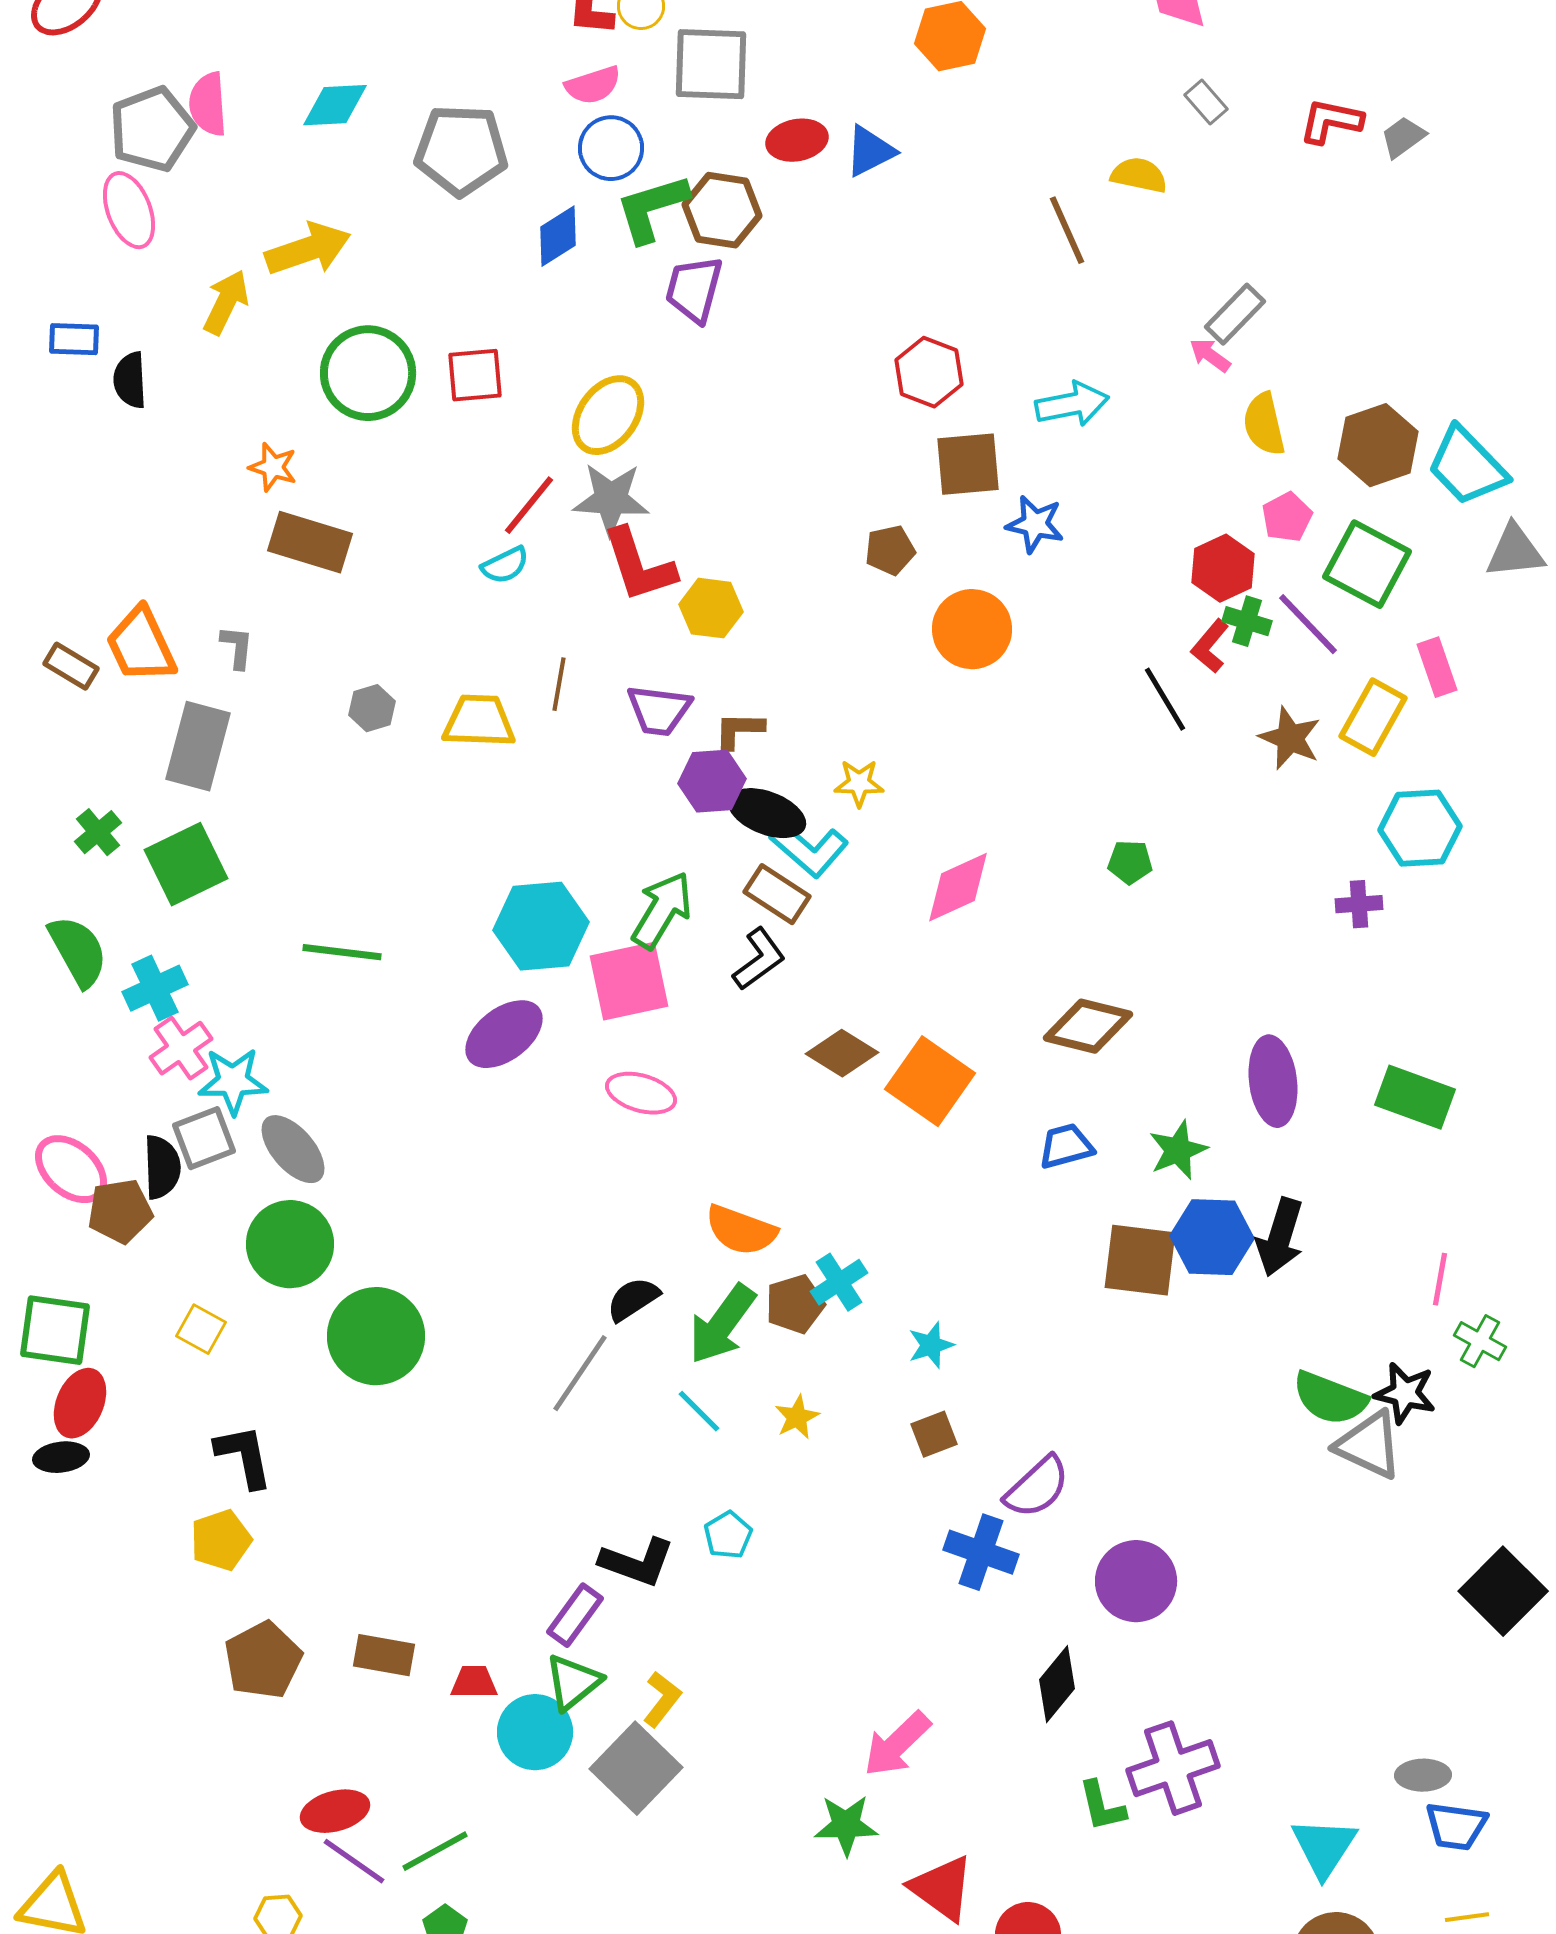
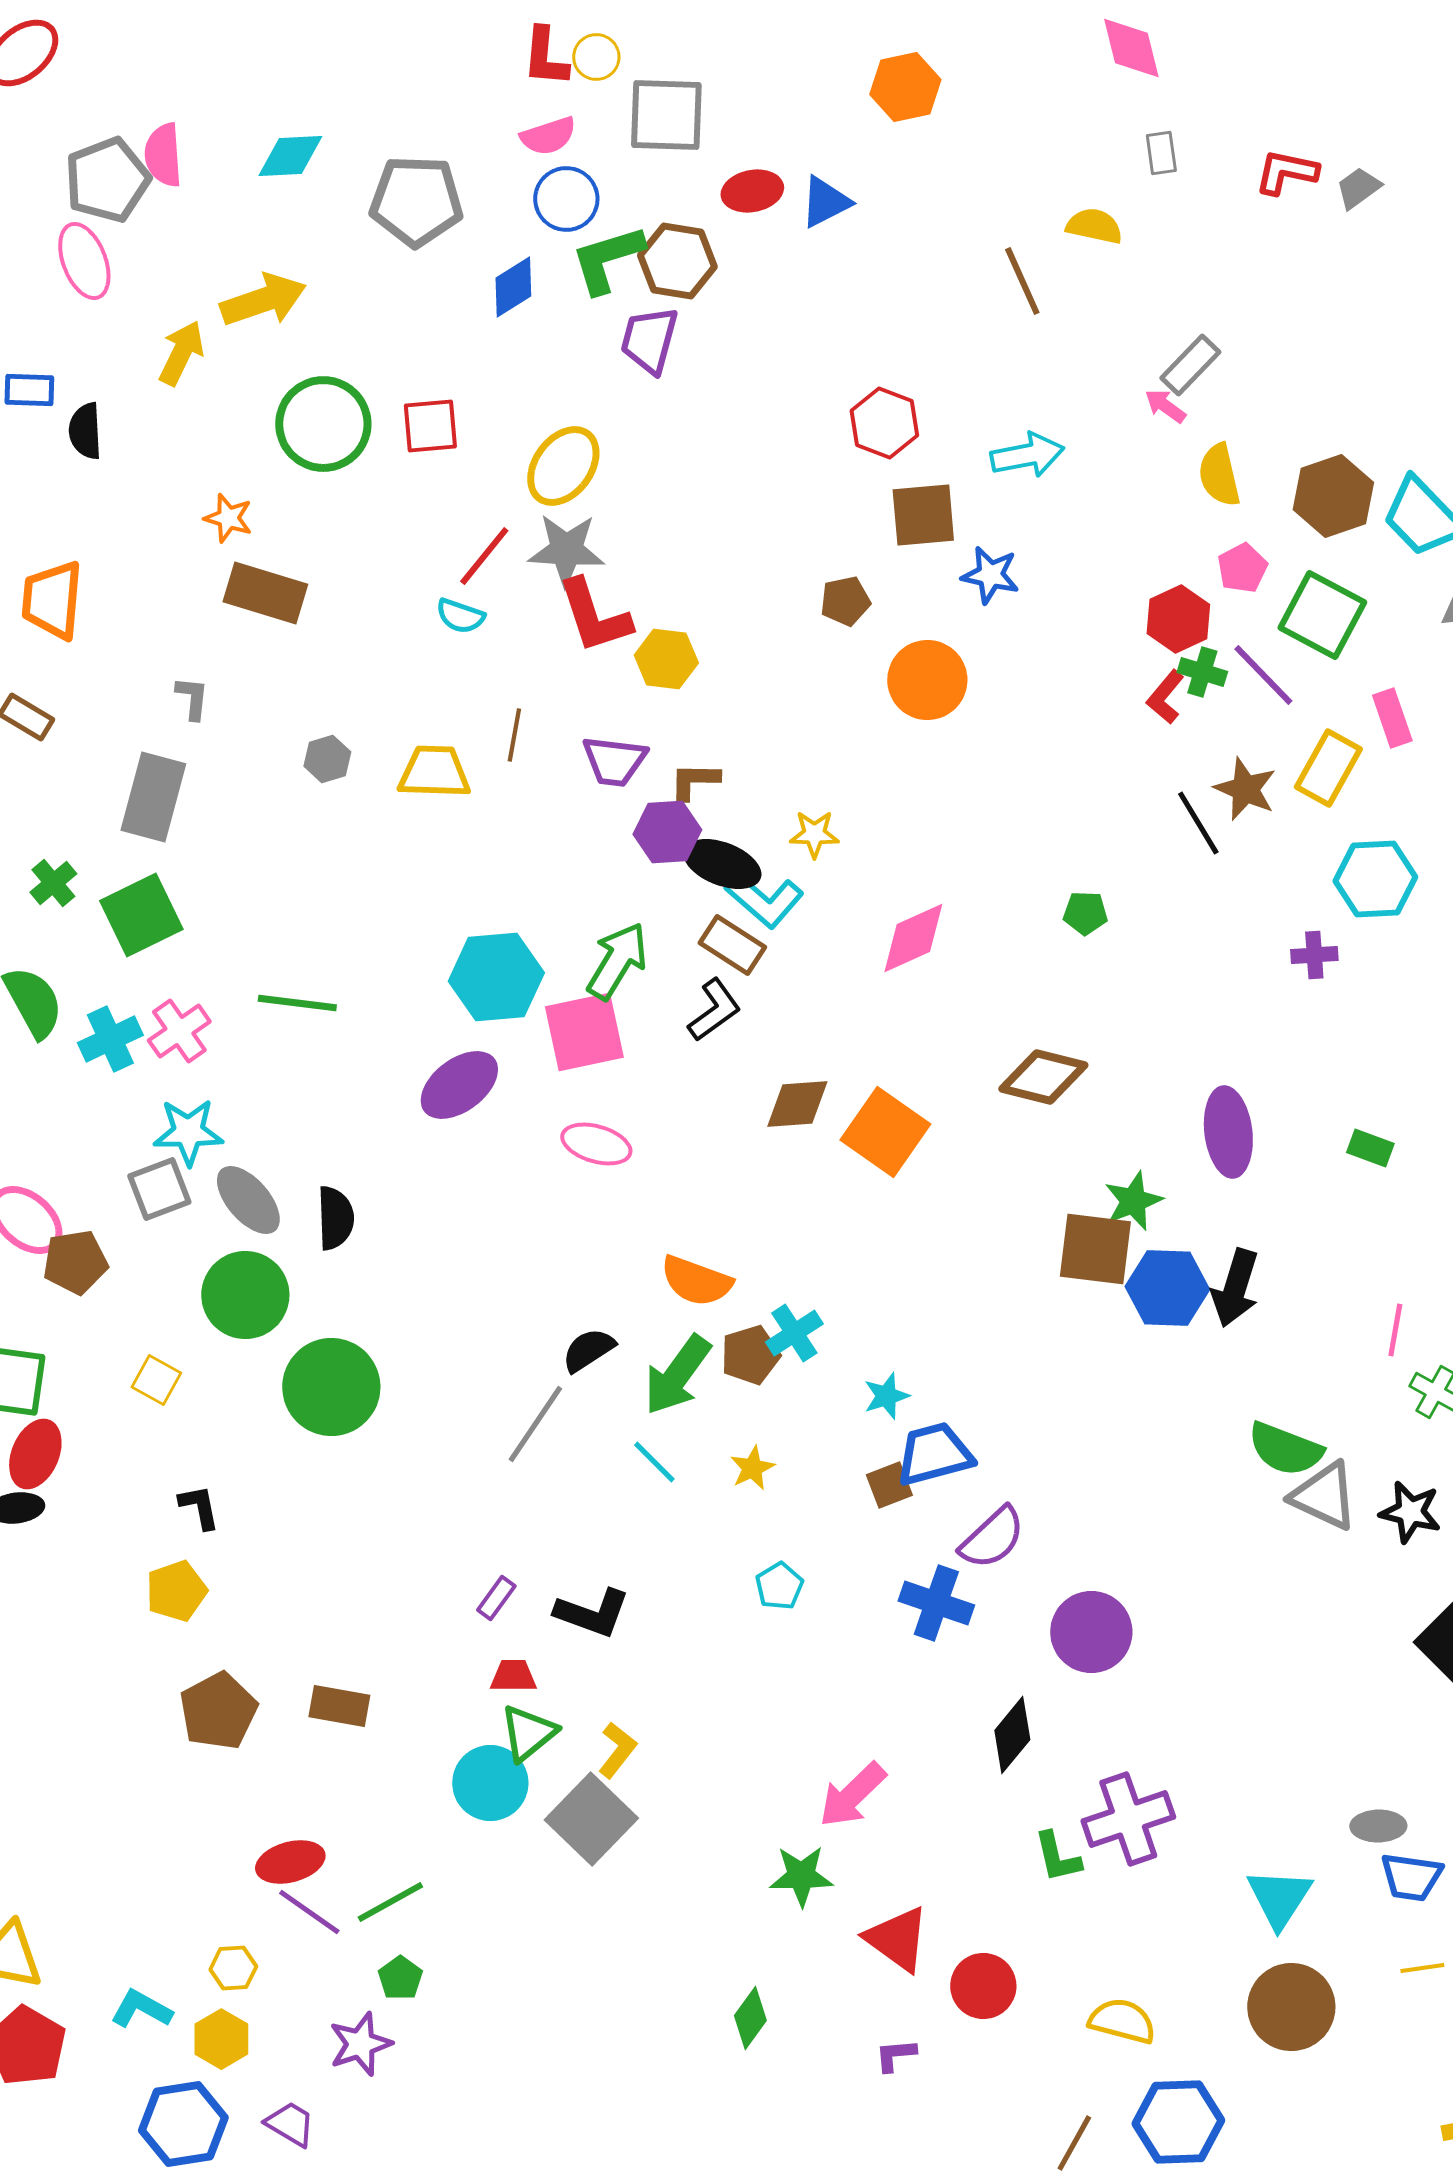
gray rectangle: (1206, 102) -> (1161, 153), turned 33
cyan semicircle: (505, 565) -> (460, 616), turned 45
orange trapezoid: (141, 645) -> (52, 600), moved, turned 30
black line: (1165, 699) -> (1198, 823), moved
pink cross: (181, 1048) -> (179, 1031), moved
brown diamond: (842, 1053) -> (797, 1104), turned -36
green rectangle: (1415, 1097) -> (1370, 1148), size x0.6
blue trapezoid: (1066, 1146) -> (934, 1454), moved, size x1.4
black semicircle: (162, 1167) -> (335, 1218), moved
brown square: (1140, 1260) -> (1095, 1249), moved
black star: (1405, 1393) -> (1410, 1512), moved
black L-shape: (244, 1456) -> (199, 1507), size x0.7
cyan pentagon: (728, 1535) -> (779, 1586), moved
purple rectangle: (575, 1615) -> (496, 1598), moved, size x0.7
red trapezoid: (474, 1682) -> (513, 1676), moved

